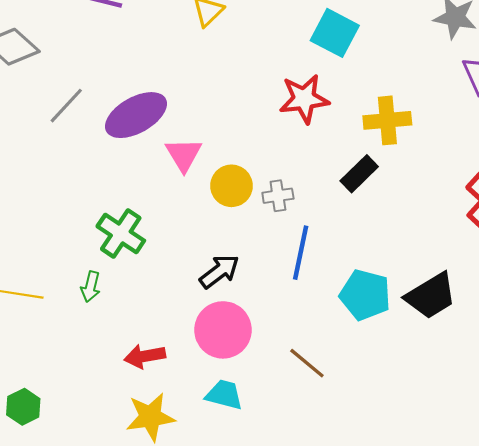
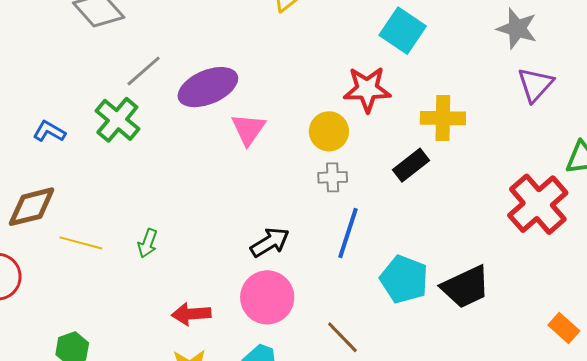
yellow circle: (232, 186) -> (329, 131), moved
green cross: (121, 233) -> (117, 120), moved

